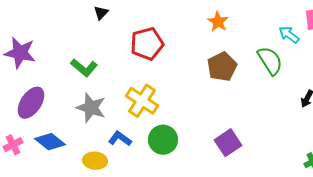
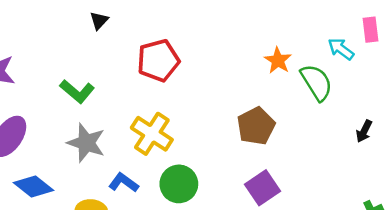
orange star: (218, 22) -> (278, 60), moved
brown pentagon: (222, 67) -> (256, 126), moved

